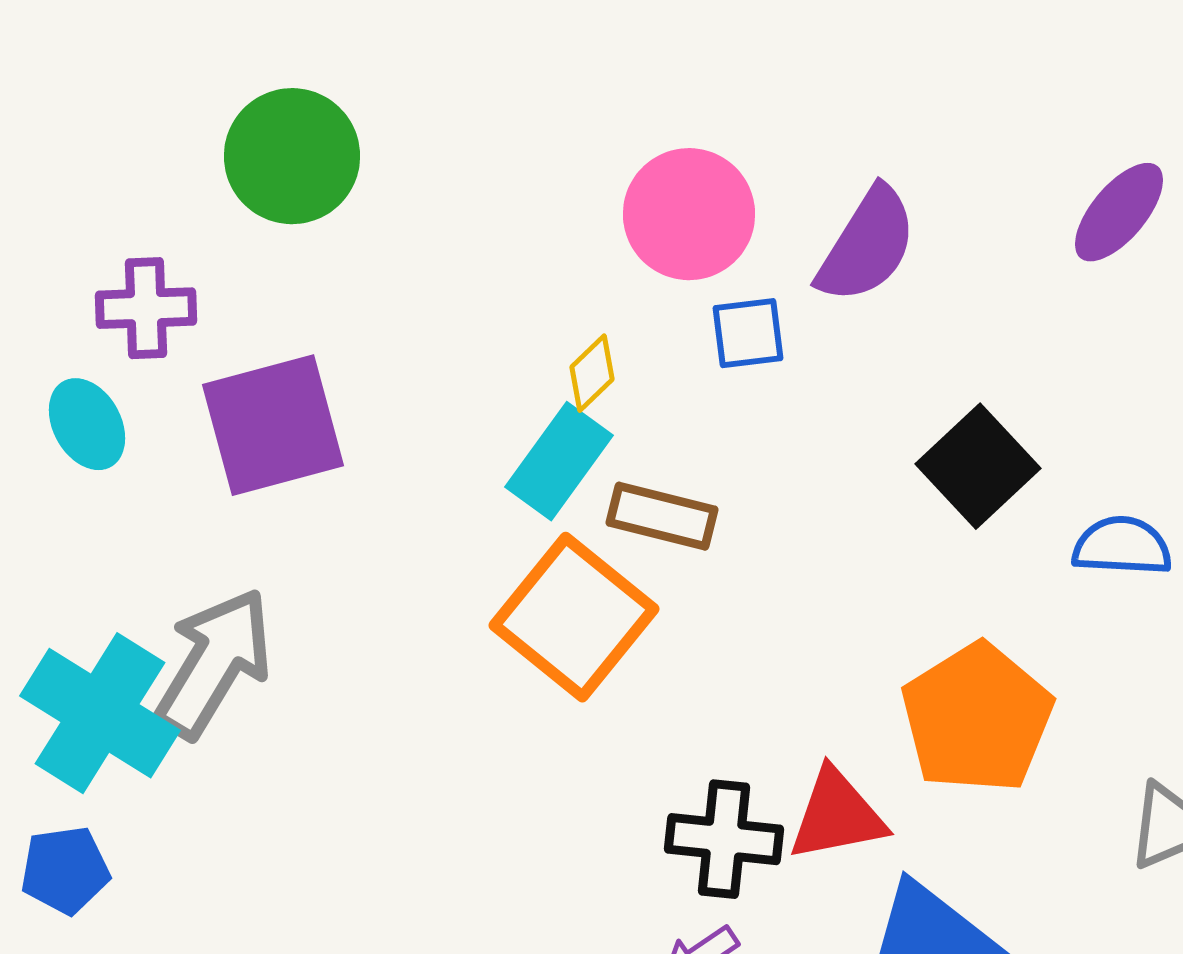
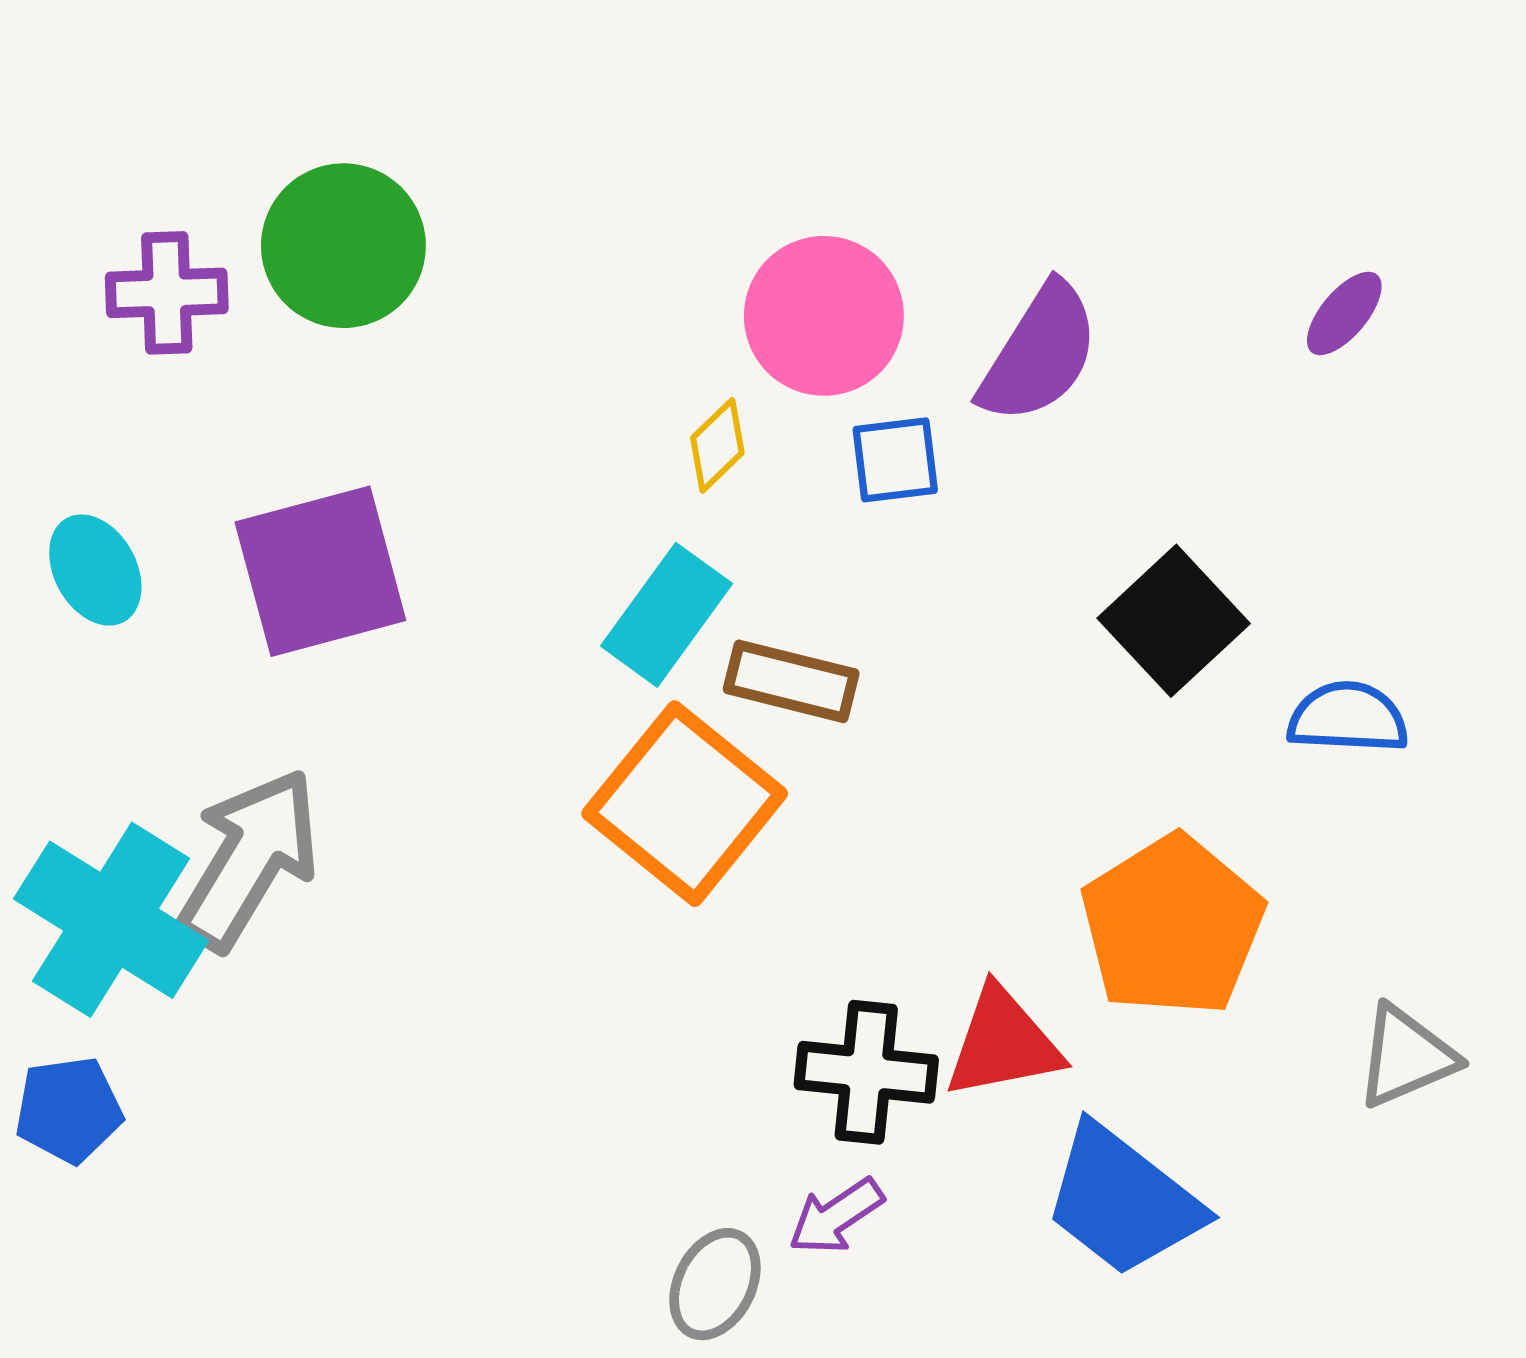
purple ellipse: (1119, 212) -> (1344, 313), size x0.7
purple cross: (146, 308) -> (167, 293), moved
yellow diamond: (592, 373) -> (717, 445), moved

